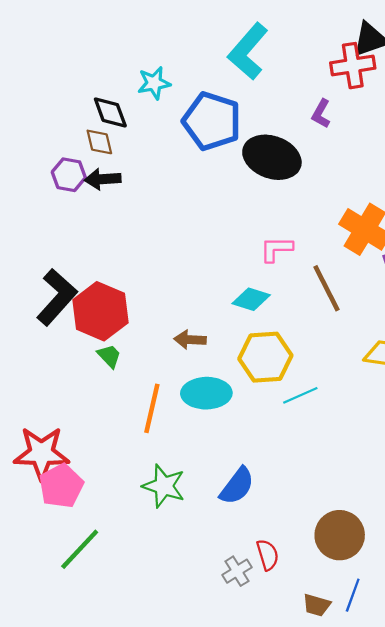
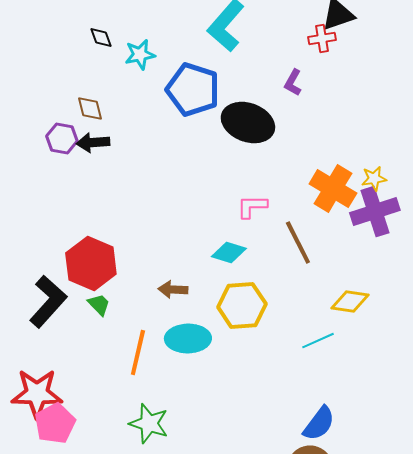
red cross: (353, 66) -> (322, 39), size x0.7
black diamond: (110, 112) -> (101, 38), moved, size x0.7
black L-shape: (57, 297) -> (48, 302), moved
cyan line: (300, 395) -> (318, 341), moved
blue semicircle: (237, 486) -> (319, 424), moved

